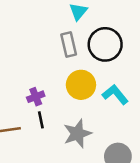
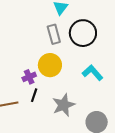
yellow circle: (81, 85) -> (50, 65), moved
black line: (41, 120) -> (34, 95), turned 32

